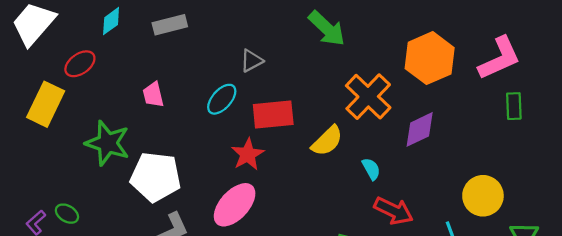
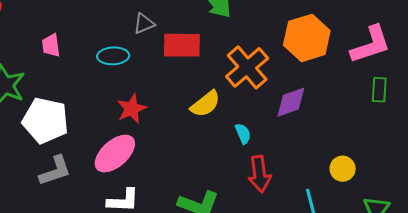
cyan ellipse: (222, 99) -> (113, 56), turned 40
red rectangle: (273, 115) -> (182, 45), moved
yellow circle: (483, 196) -> (343, 169), size x0.7
red arrow: (394, 211) -> (260, 174), turned 51

